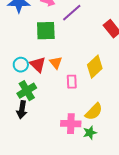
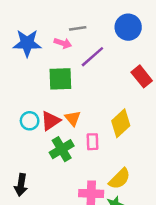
red triangle: (38, 65) -> (51, 121), turned 42
green cross: (27, 91) -> (62, 149), moved
black arrow: (22, 110) -> (21, 185), moved

